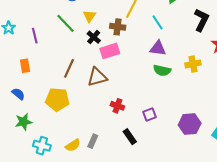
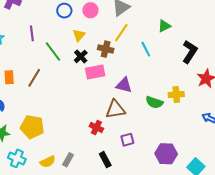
green line: (66, 23) -> (53, 52), moved
purple line: (35, 36) -> (32, 33), moved
purple triangle: (158, 48) -> (124, 85), moved
brown line: (69, 68) -> (34, 78), moved
green semicircle: (162, 70) -> (154, 102), moved
brown triangle: (97, 77) -> (115, 109), moved
yellow pentagon: (57, 99) -> (32, 127), moved

